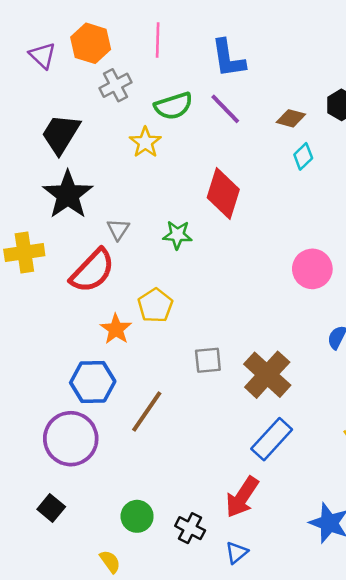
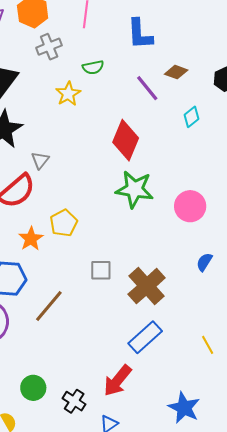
green semicircle: (173, 106) -> (93, 67), size x0.7
purple line: (225, 109) -> (147, 88), moved
brown diamond: (291, 118) -> (176, 72), moved
green star: (177, 235) -> (135, 189), moved, size x1.6

